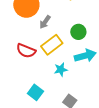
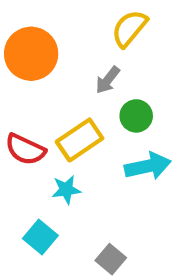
gray arrow: (45, 22) -> (108, 80), moved
cyan star: (61, 70) -> (66, 190), moved

